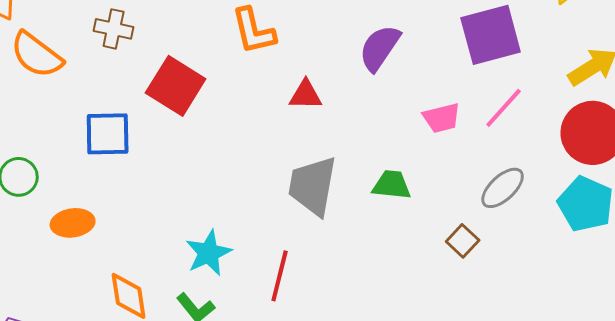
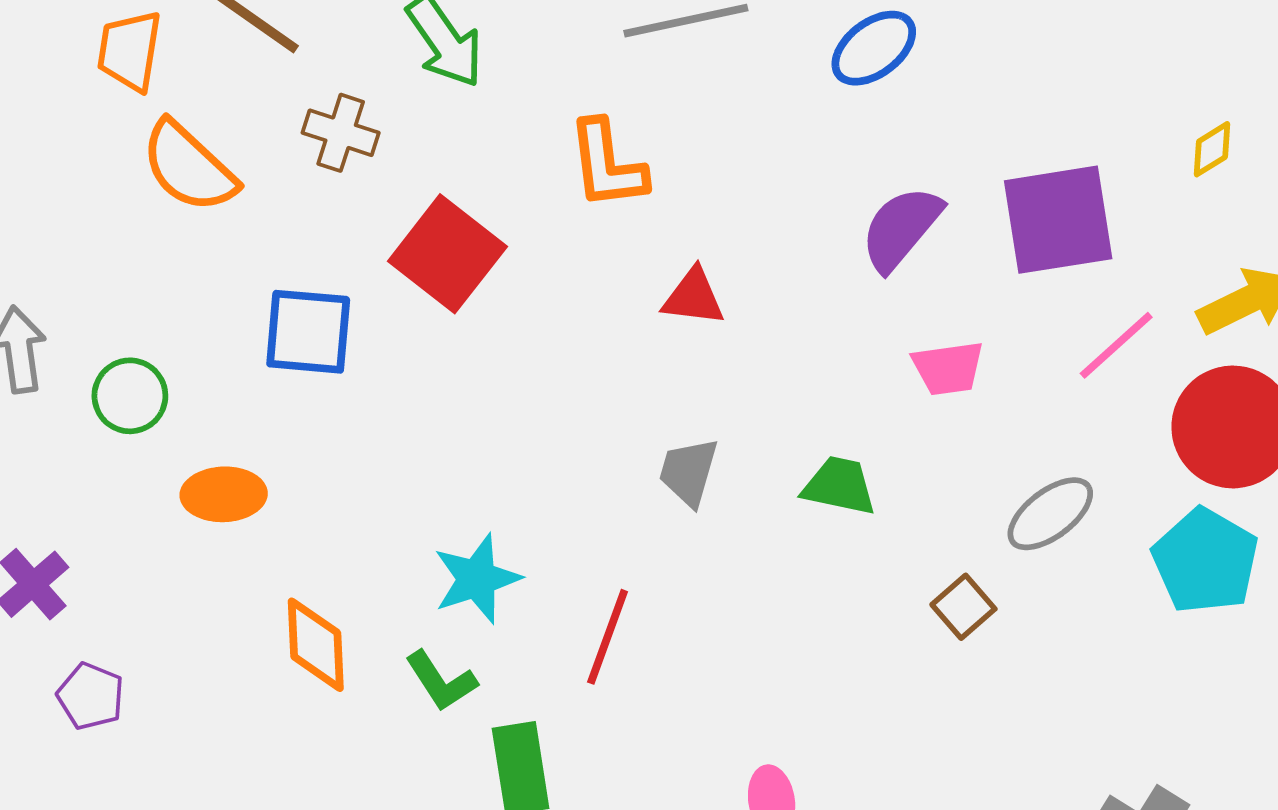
purple semicircle: (380, 48) -> (901, 228), moved
pink line: (504, 108) -> (1116, 345), moved
gray trapezoid: (313, 186) -> (689, 472), size x0.6

